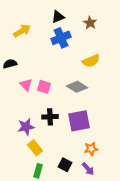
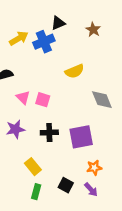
blue cross: (61, 38) -> (44, 42), moved
yellow semicircle: (91, 61) -> (75, 71), moved
gray diamond: (77, 87) -> (102, 100), moved, turned 35
purple star: (26, 127) -> (15, 129), moved

